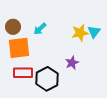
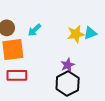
cyan triangle: (94, 32) -> (90, 33), turned 32
black hexagon: (47, 79) -> (68, 84), moved

